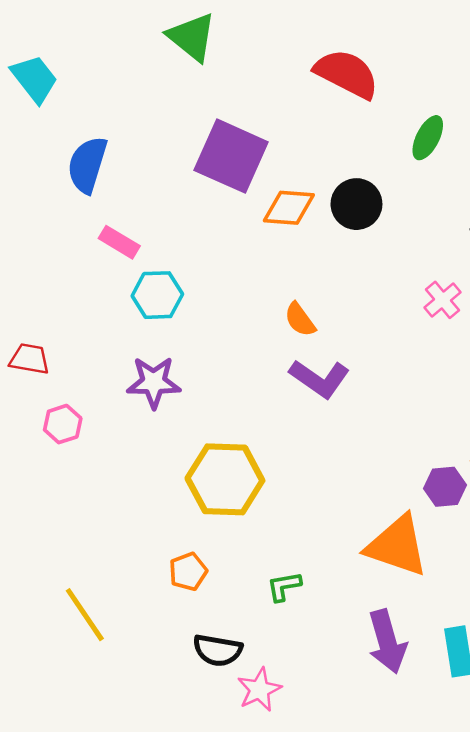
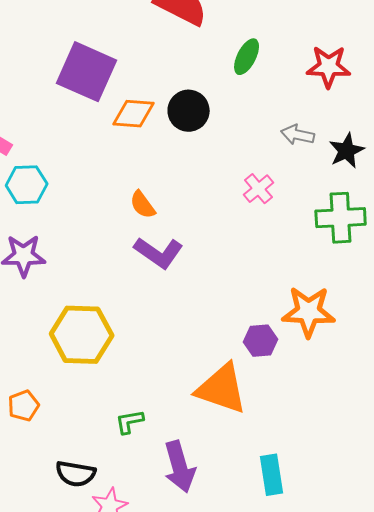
orange pentagon: (188, 572) -> (24, 406), moved
purple arrow: (387, 642) -> (180, 467), moved

